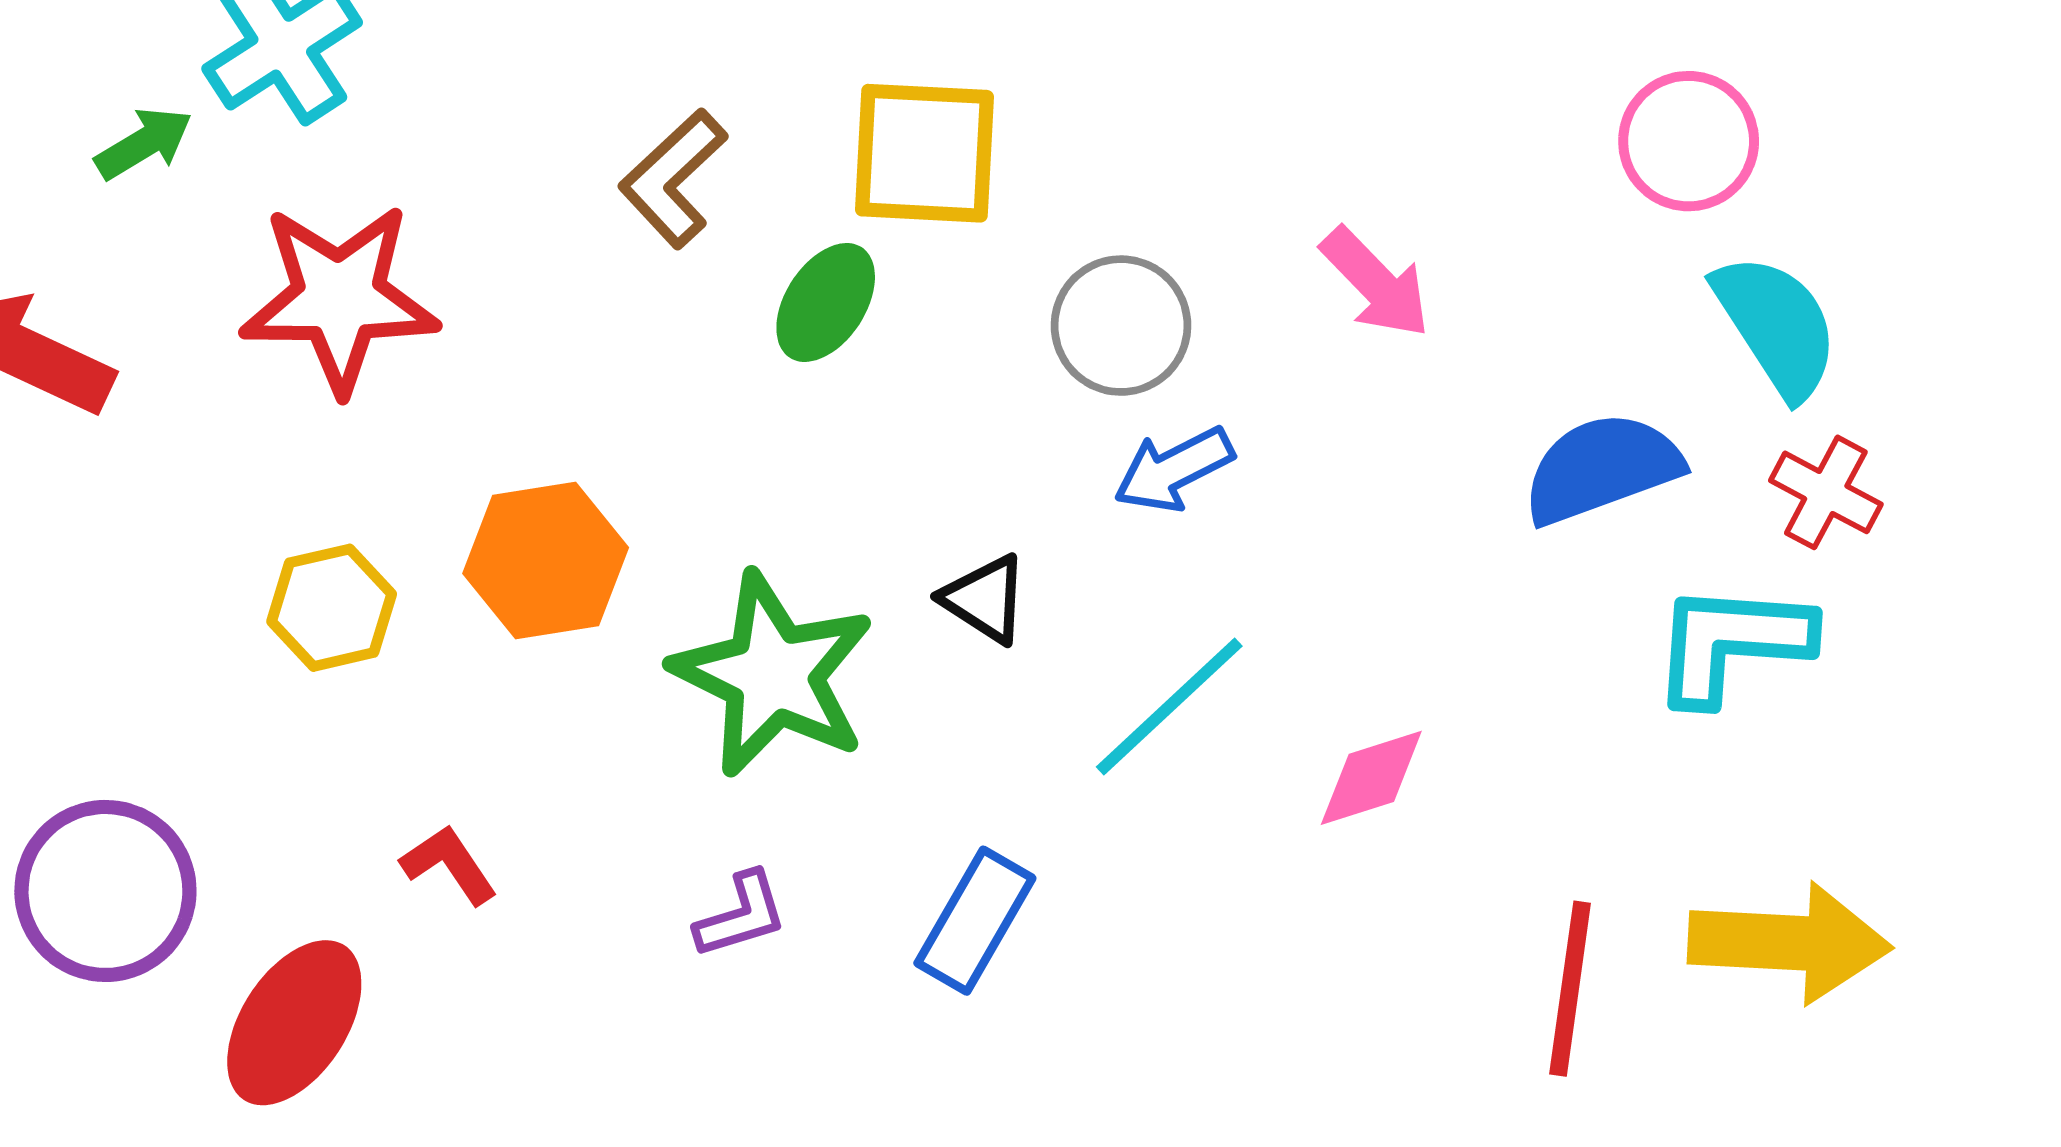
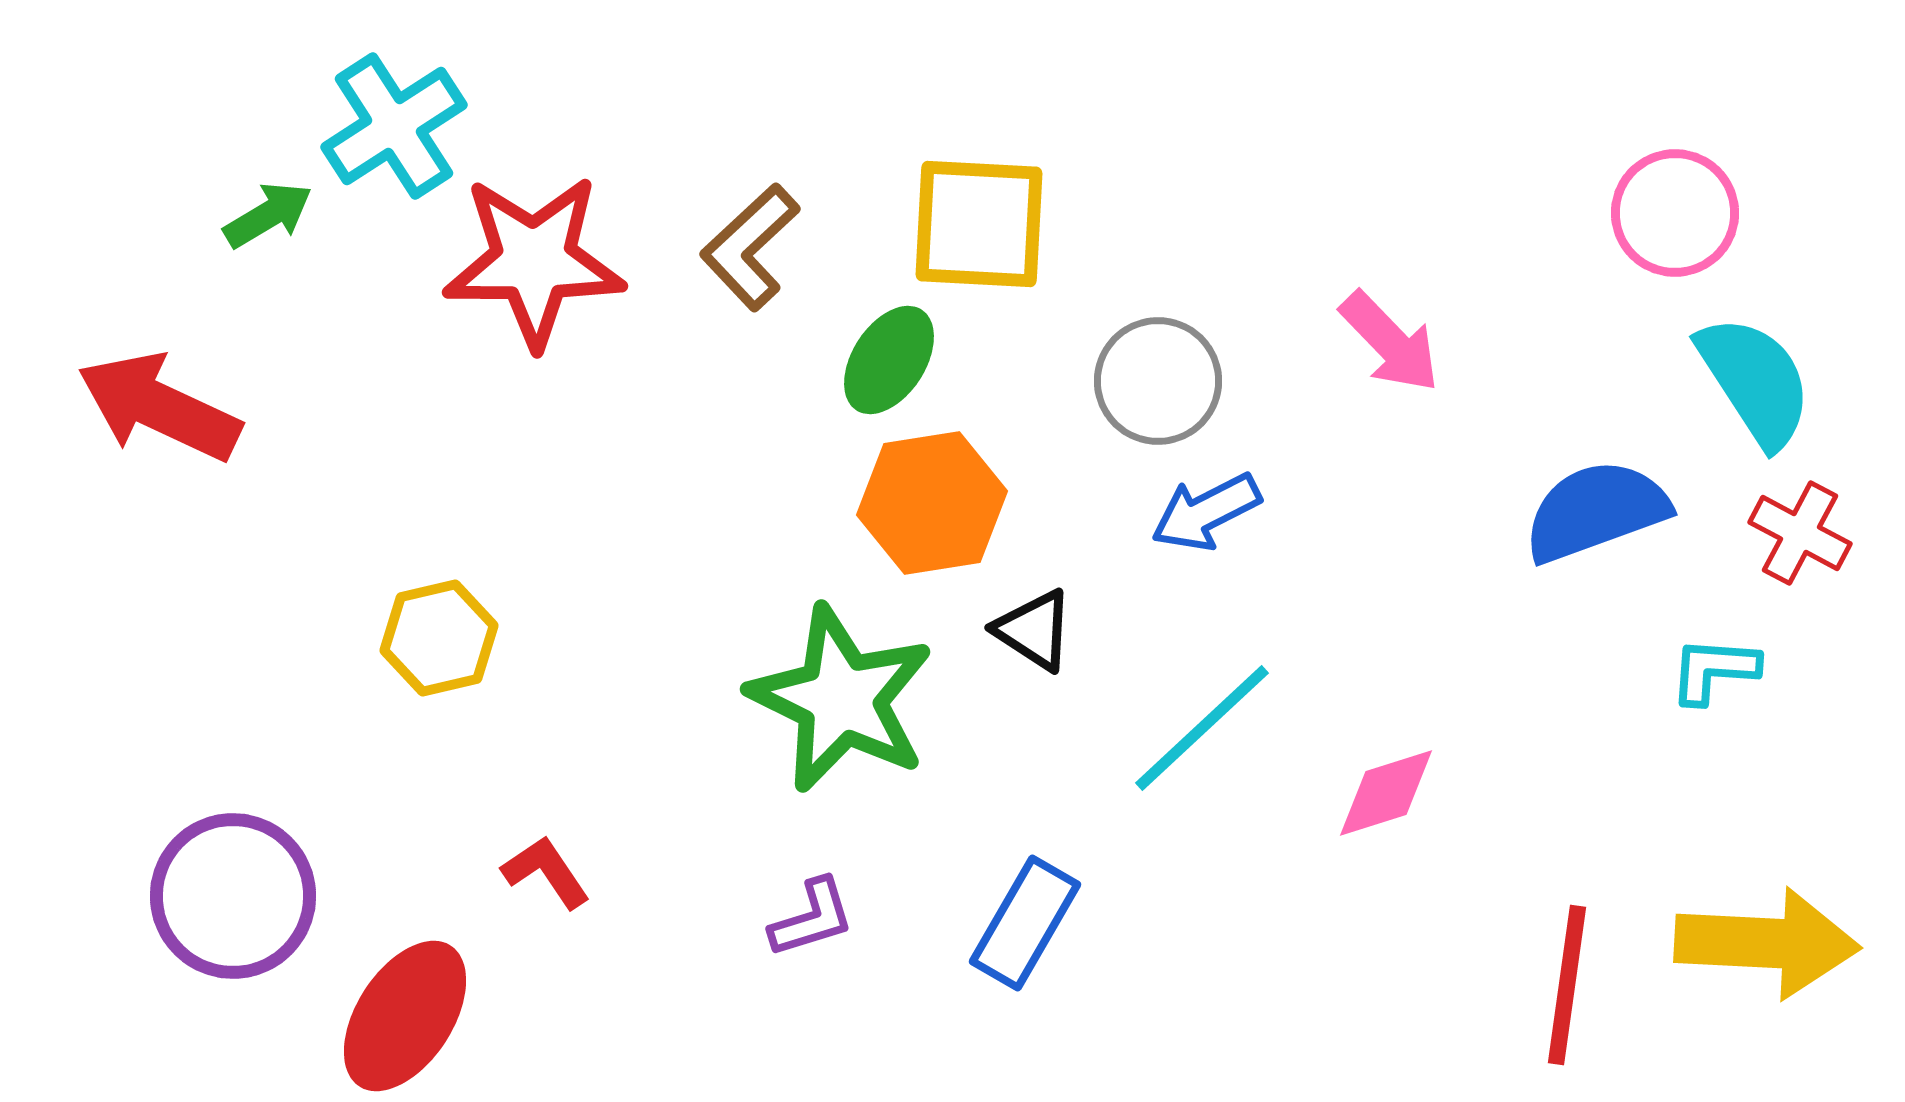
red star: (339, 298) -> (534, 261), moved
orange hexagon: (546, 561) -> (932, 503), moved
cyan L-shape: (1731, 643) -> (1714, 670), size x0.6

